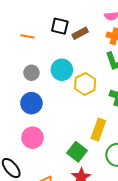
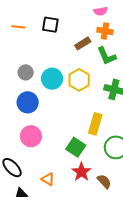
brown rectangle: (80, 33) -> (83, 43), moved
orange line: (27, 36) -> (18, 27), moved
cyan circle: (62, 70) -> (52, 79), moved

